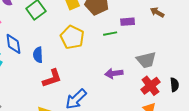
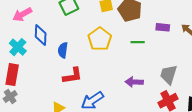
purple rectangle: (128, 22) -> (163, 27), moved
gray trapezoid: (146, 60) -> (169, 75), turned 110

